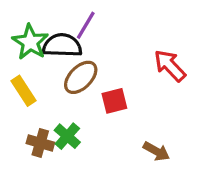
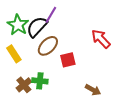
black semicircle: (62, 45) -> (37, 27), turned -50
green cross: (67, 136) -> (40, 81), turned -35
brown cross: (40, 143) -> (24, 85), turned 35

